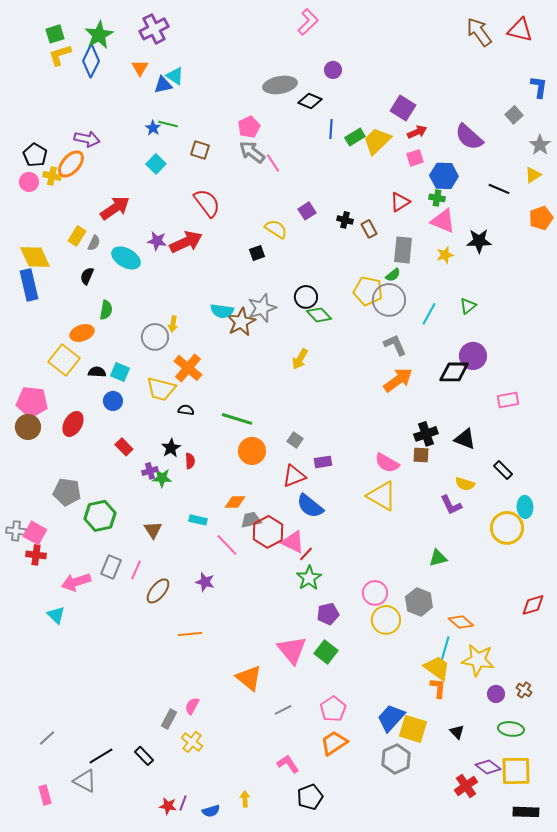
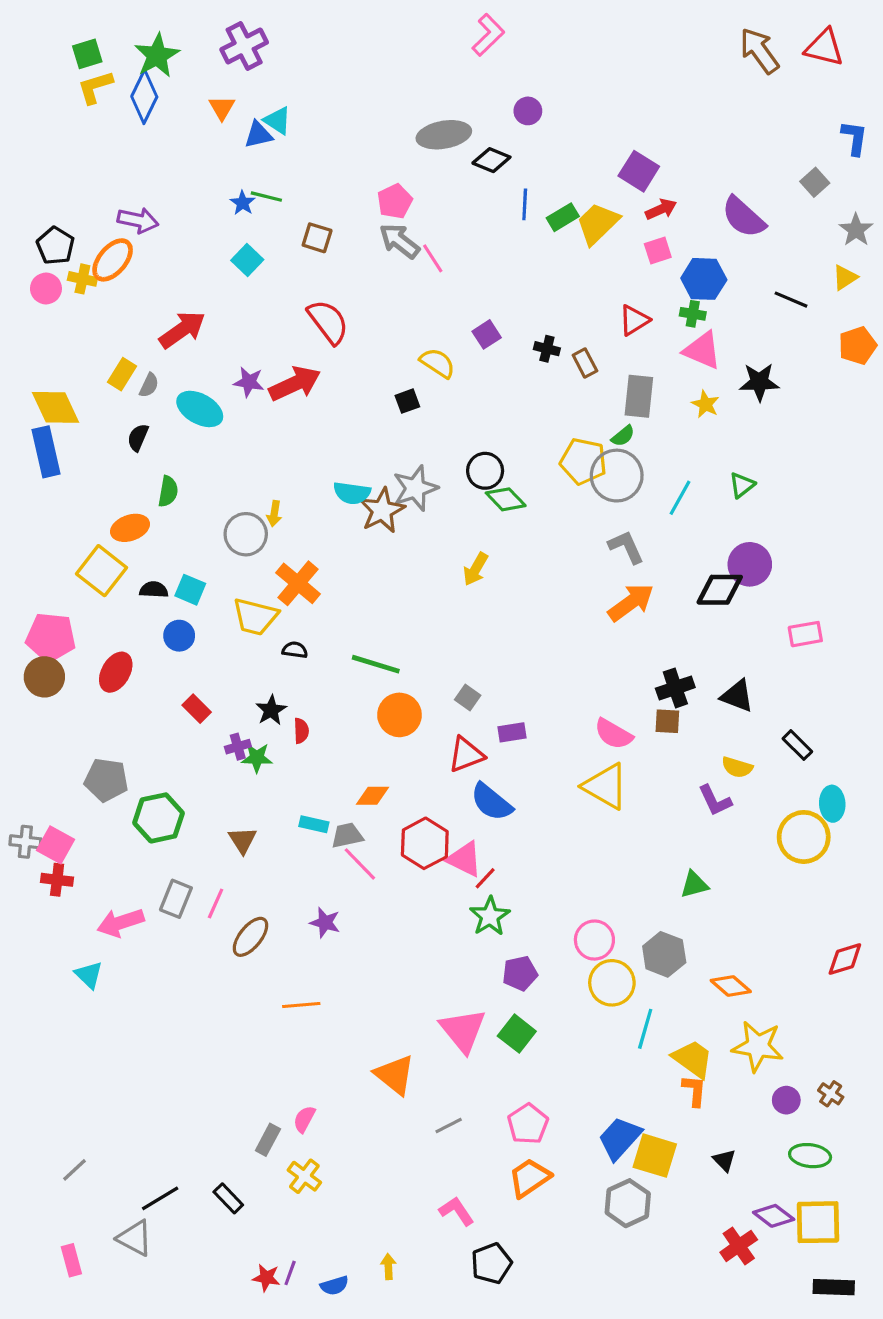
yellow star: (445, 255) -> (705, 404), turned -30
gray trapezoid: (251, 520) -> (347, 835), moved
cyan line: (445, 649) -> (645, 1029), moved

